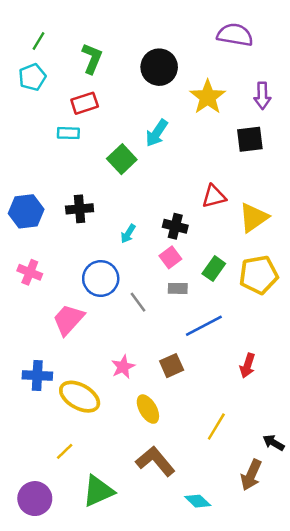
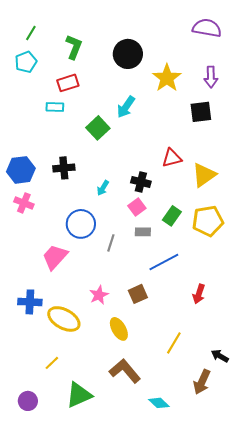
purple semicircle: (235, 35) -> (207, 28), moved
pink cross: (30, 272) -> (24, 203), moved
gray line: (138, 302) -> (111, 243), turned 54
purple circle: (35, 499) -> (28, 401), size x0.7

